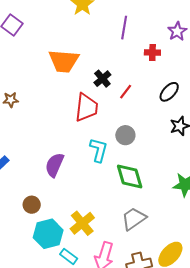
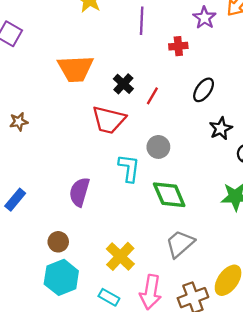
red trapezoid: (86, 107) -> (109, 120), turned 104
cyan hexagon: (48, 234) -> (61, 277), moved

